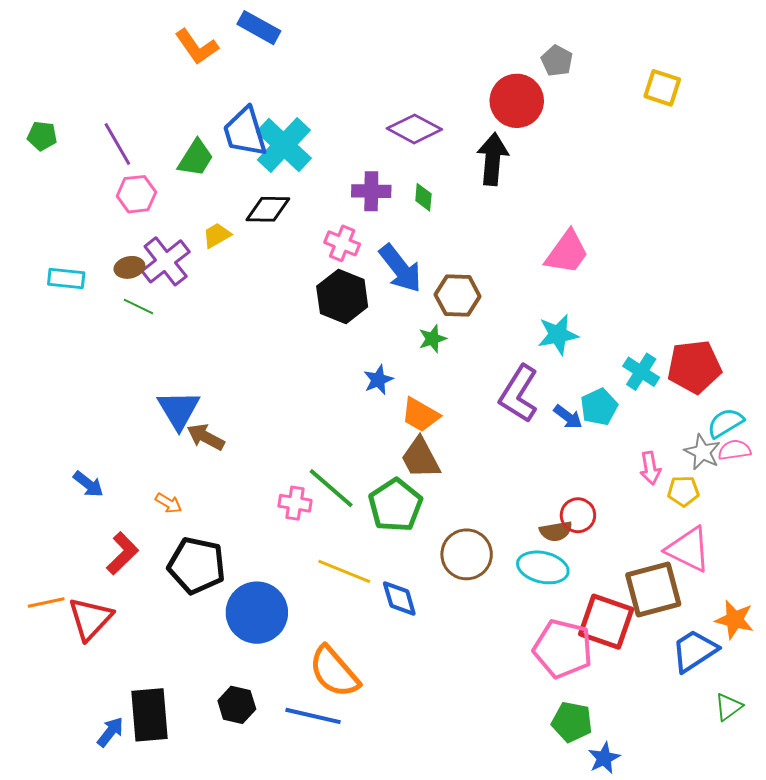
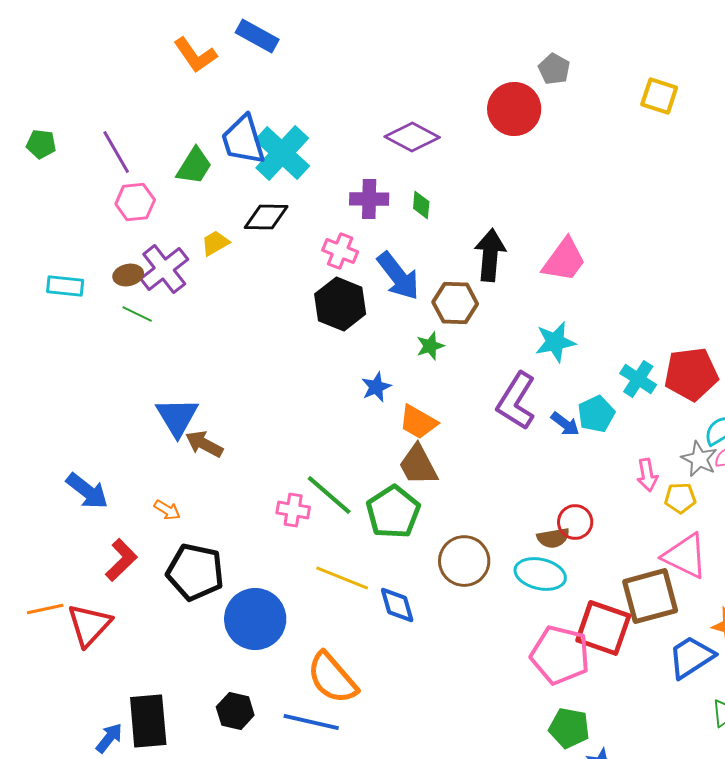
black arrow: (493, 159) -> (490, 255), moved
blue arrow: (88, 484) -> (87, 491), size x1.4

